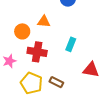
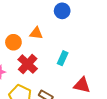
red cross: (37, 52) -> (28, 64), turned 30

